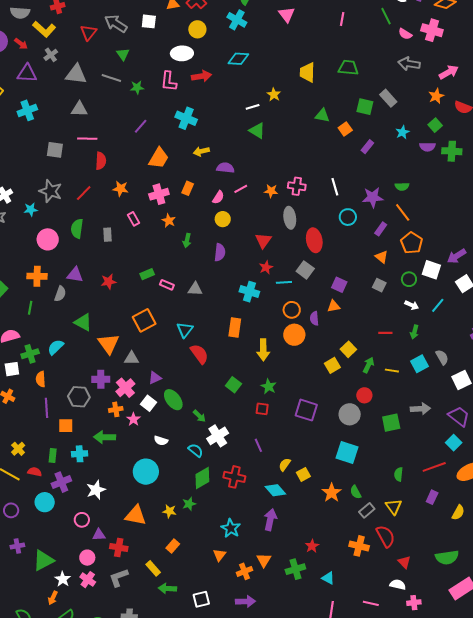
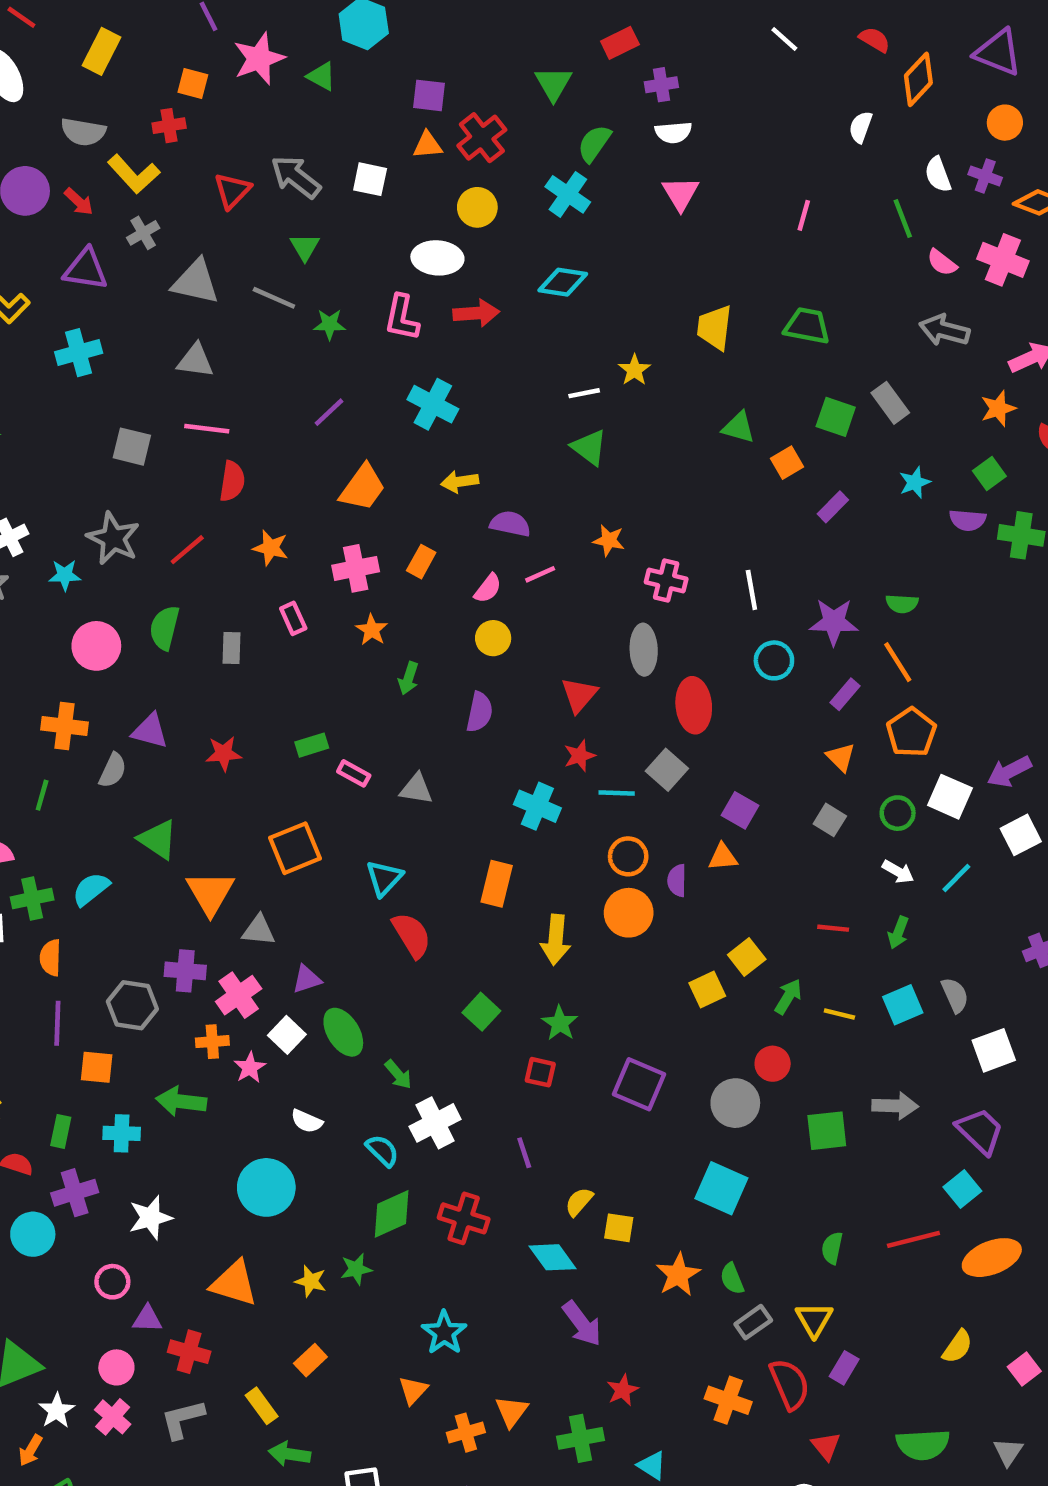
orange star: (271, 191) -> (609, 540), moved
yellow square: (303, 474) -> (619, 1228), turned 32
purple rectangle: (432, 497) -> (844, 1368), moved
purple arrow: (270, 520) -> (582, 1324), moved, turned 125

